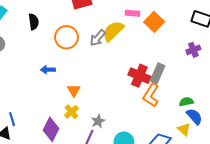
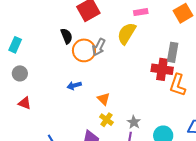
black semicircle: (34, 22) -> (67, 36), moved
orange square: (154, 22) -> (183, 13), moved, turned 30
gray arrow: (98, 38) -> (99, 47), moved
gray rectangle: (157, 73) -> (173, 52), moved

